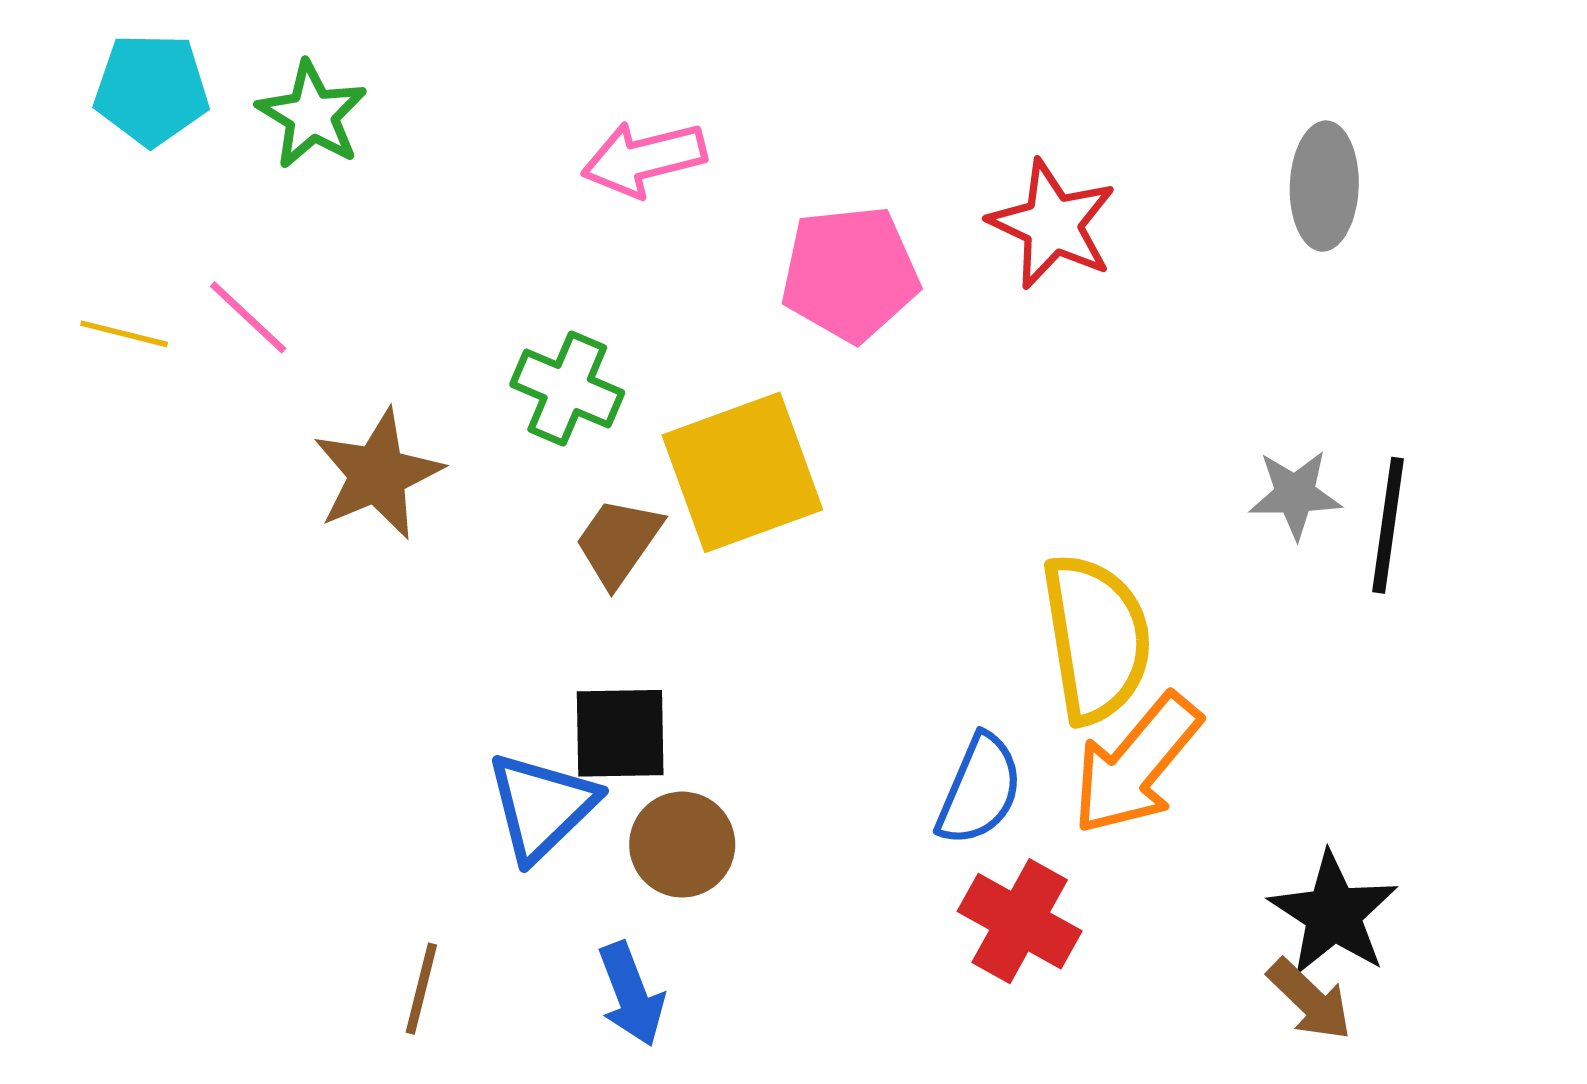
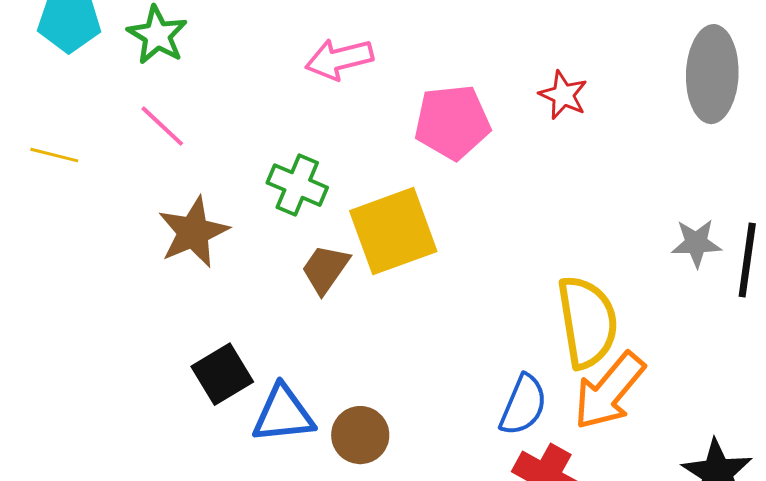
gray ellipse: (1324, 186) -> (712, 74), size x1.4
red star: (1052, 224) -> (563, 95), size x0.7
pink line: (248, 317) -> (162, 126), moved
black square: (620, 733) -> (222, 374), moved, turned -30
blue triangle: (542, 806) -> (283, 414), turned 38

